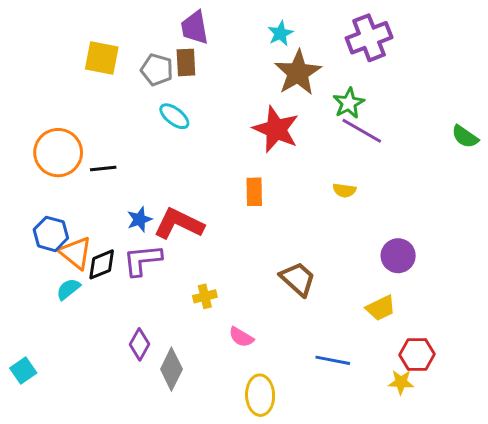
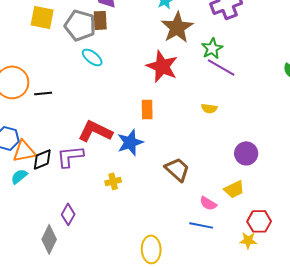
gray pentagon: (157, 70) -> (80, 25), size x1.4
blue star: (139, 219) -> (130, 142), moved, size x1.5
orange triangle: (76, 253) -> (24, 151), turned -50
pink semicircle: (241, 337) -> (208, 203), moved
gray diamond: (171, 369) -> (49, 239), moved

